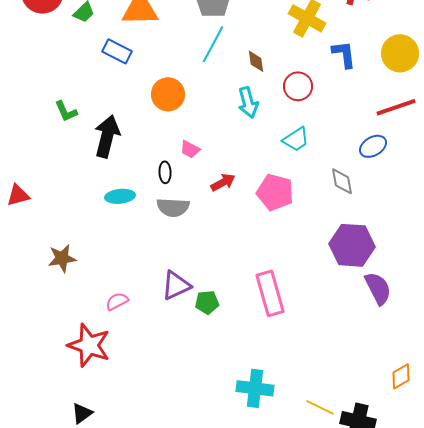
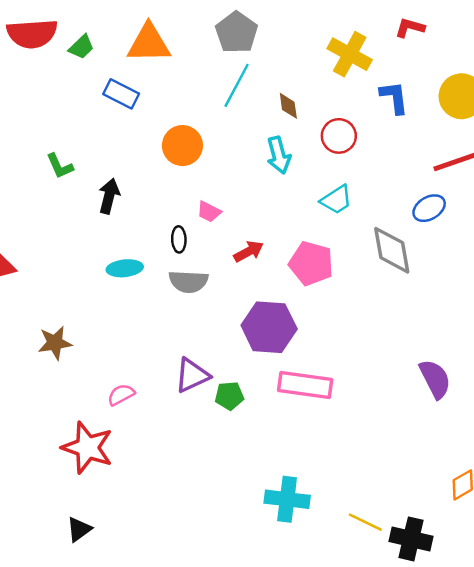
black arrow: (107, 136) -> (109, 196), size x0.7
gray diamond: (342, 181) -> (392, 250), size x1.5
purple hexagon: (352, 245) -> (269, 327), moved
pink rectangle: (270, 293) -> (305, 385), turned -66

